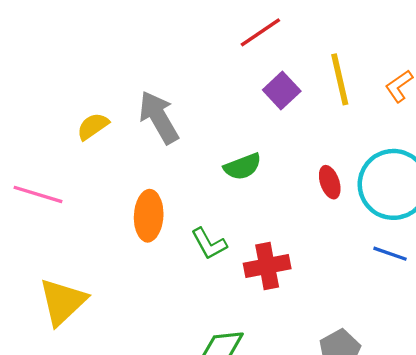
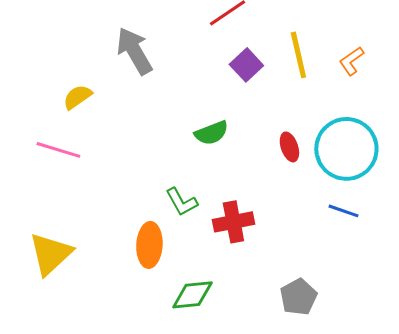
gray arrow: (159, 117) -> (134, 51), moved
pink line: (38, 194) -> (58, 150), moved
orange ellipse: (149, 216) -> (149, 245), moved

